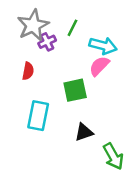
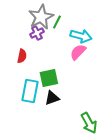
gray star: (33, 25) -> (41, 17), moved
green square: (75, 90) -> (49, 78), moved
black triangle: (84, 132) -> (52, 98), moved

